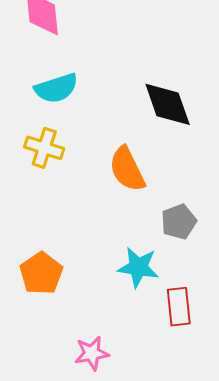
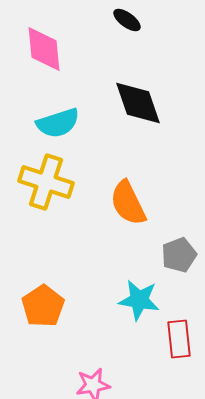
black diamond: (168, 104) -> (138, 103), moved
yellow cross: (44, 148) -> (46, 182), size x1.4

